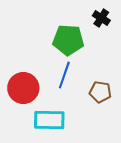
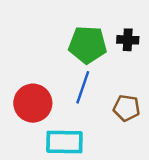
black cross: (101, 18) -> (128, 40), moved, turned -30

